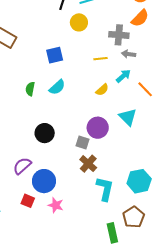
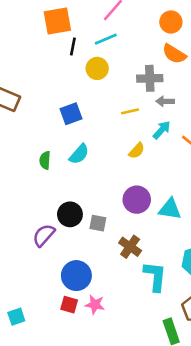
orange semicircle: (140, 18) -> (174, 54), turned 84
cyan triangle: (128, 117) -> (170, 209), moved, turned -30
gray square: (82, 143) -> (98, 223), moved
purple semicircle: (22, 166) -> (44, 235), moved
red square: (28, 201) -> (69, 305), moved

